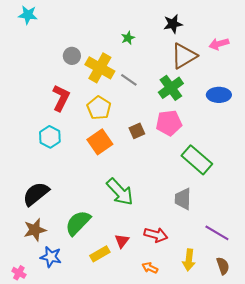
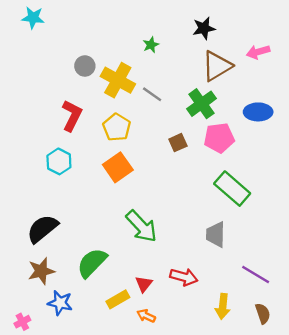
pink pentagon: (169, 123) -> (219, 138), moved
brown square: (137, 131) -> (178, 143), moved
orange arrow: (150, 268) -> (146, 316), moved
pink cross: (19, 273) -> (22, 322), turned 32

